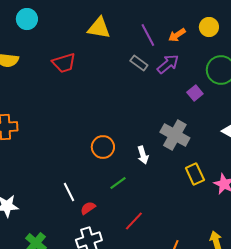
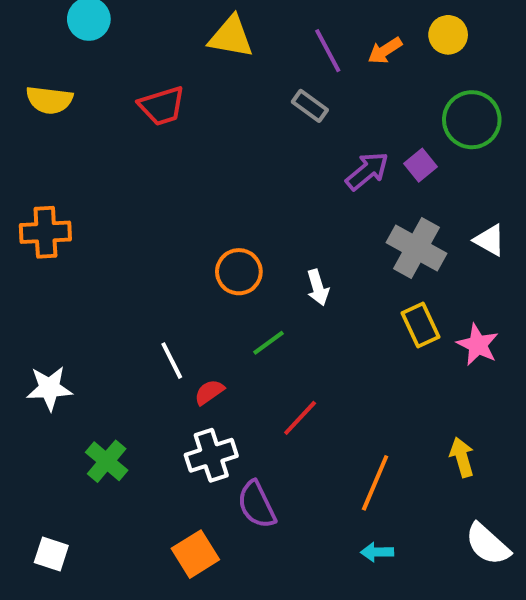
purple arrow: (168, 64) -> (367, 171), moved
gray cross: (175, 135) -> (417, 248), moved

